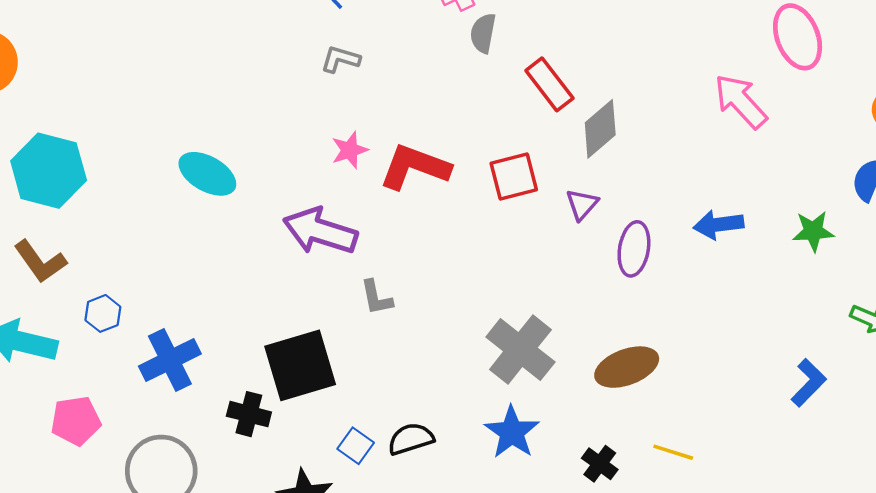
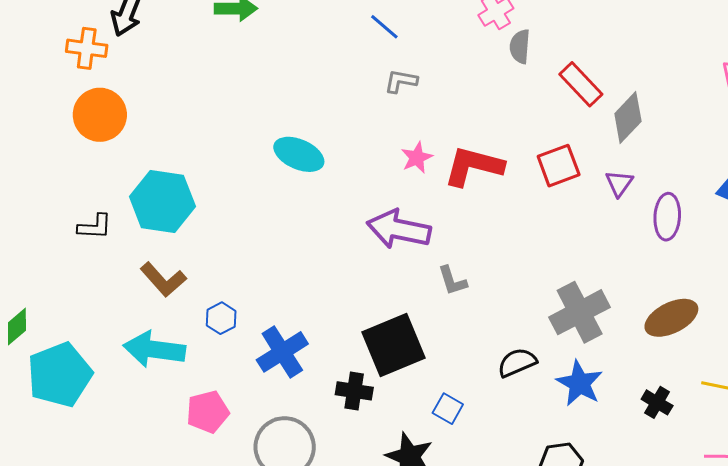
cyan ellipse: (207, 174) -> (299, 154), moved
gray cross: (520, 350) -> (580, 312), turned 30
black semicircle: (411, 439) -> (517, 363), moved

